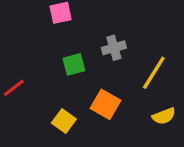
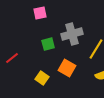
gray cross: (114, 48) -> (72, 34), size x1.5

